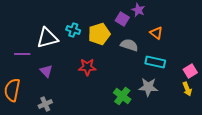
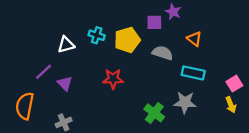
purple square: (122, 19) -> (154, 22), turned -32
white triangle: (47, 38) -> (66, 45), size x0.7
purple line: (22, 54) -> (44, 72), moved, turned -42

